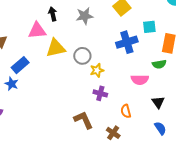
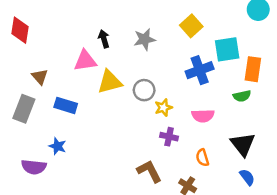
cyan square: (149, 27) -> (227, 49), size x1.5
blue rectangle: (20, 65) -> (66, 105), turned 60
pink semicircle: (140, 80) -> (203, 116), moved
blue star: (12, 84) -> (58, 146), moved
black triangle: (158, 102) -> (243, 144), size x1.5

